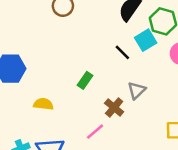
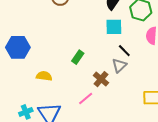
cyan square: (146, 40) -> (114, 27), moved, turned 30
black line: (122, 52) -> (124, 51), moved

